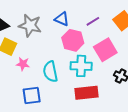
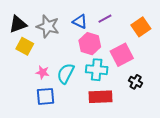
purple line: (93, 21) -> (105, 19), moved
pink star: (23, 64) -> (43, 72), moved
cyan semicircle: (50, 72) -> (66, 73), turned 35

